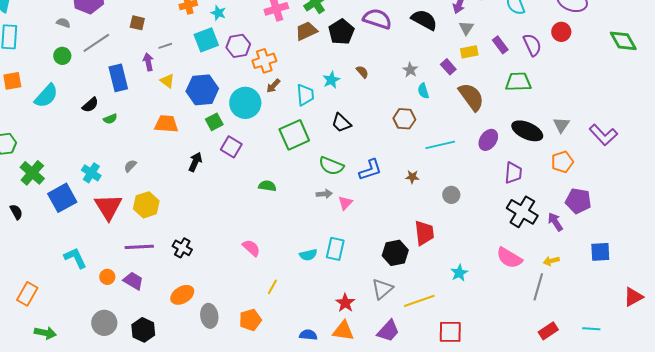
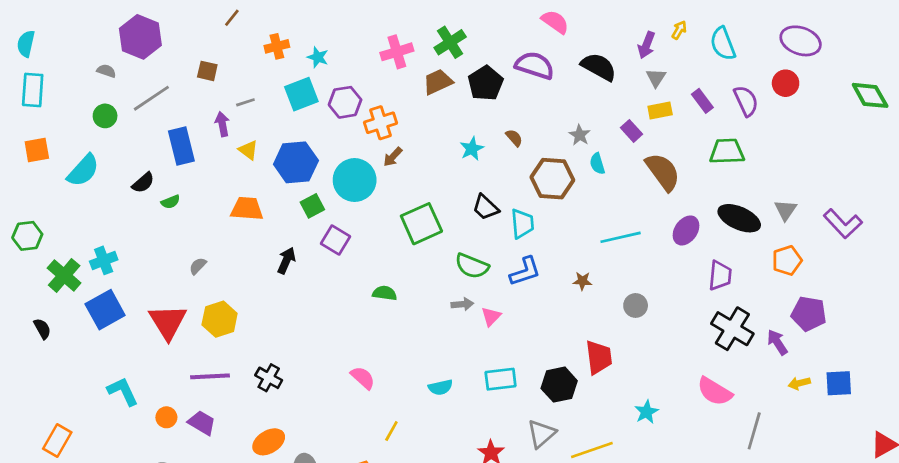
cyan trapezoid: (305, 95) -> (522, 224), moved
brown hexagon: (404, 119) -> (552, 179), moved, size x1.4
cyan cross: (91, 173) -> (104, 260), moved, turned 36
cyan rectangle: (335, 249) -> (501, 379), moved, turned 70
yellow arrow: (551, 261) -> (799, 383), moved

